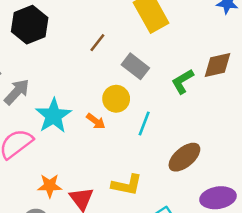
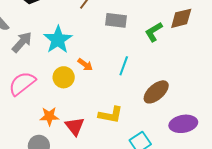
gray rectangle: (135, 66) -> (116, 20), turned -30
yellow circle: (116, 99) -> (64, 77), moved
cyan star: (53, 116) -> (58, 40), moved

